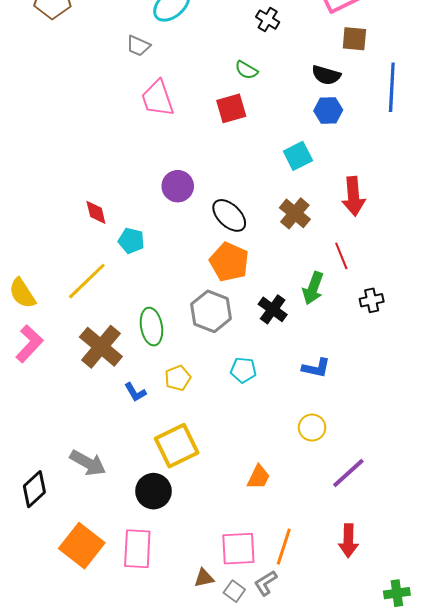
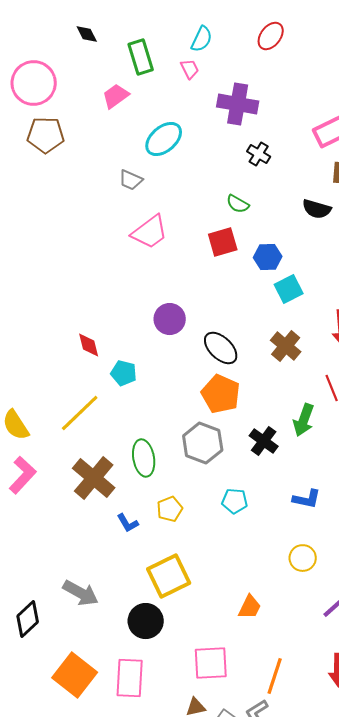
pink trapezoid: (158, 98) -> (150, 232), turned -108
blue hexagon: (328, 110) -> (268, 257), moved
pink square: (238, 549) -> (211, 663), moved

